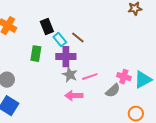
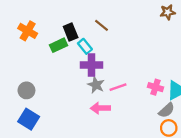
brown line: (78, 38) -> (101, 25), moved
green rectangle: (36, 54) -> (58, 45), moved, turned 56
gray semicircle: (113, 91) -> (167, 110), moved

